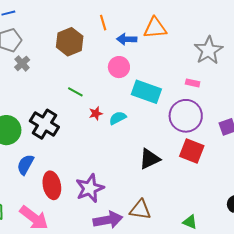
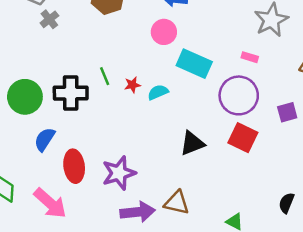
green line: (75, 92) -> (105, 76), moved, turned 35
black cross: (44, 124) -> (71, 93), turned -36

